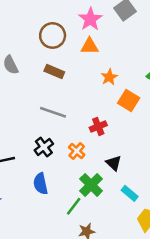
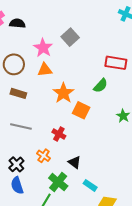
orange star: (109, 77) -> (63, 93), size x1.5
red cross: (98, 126) -> (59, 134), turned -32
black cross: (44, 147) -> (16, 164), moved

